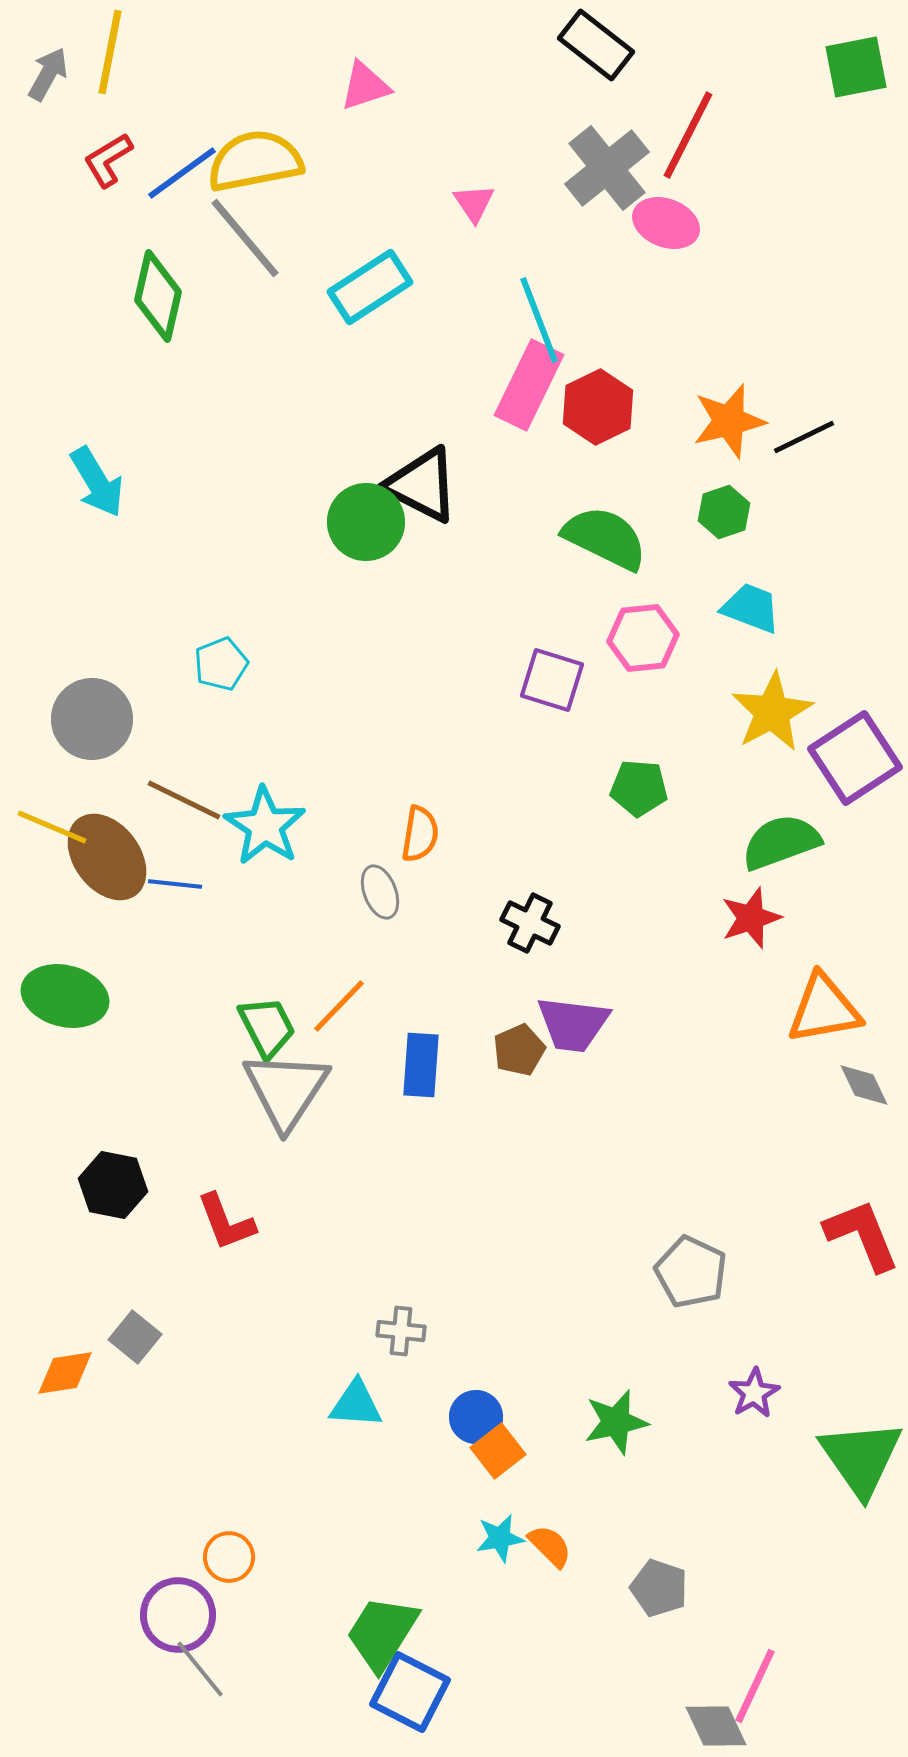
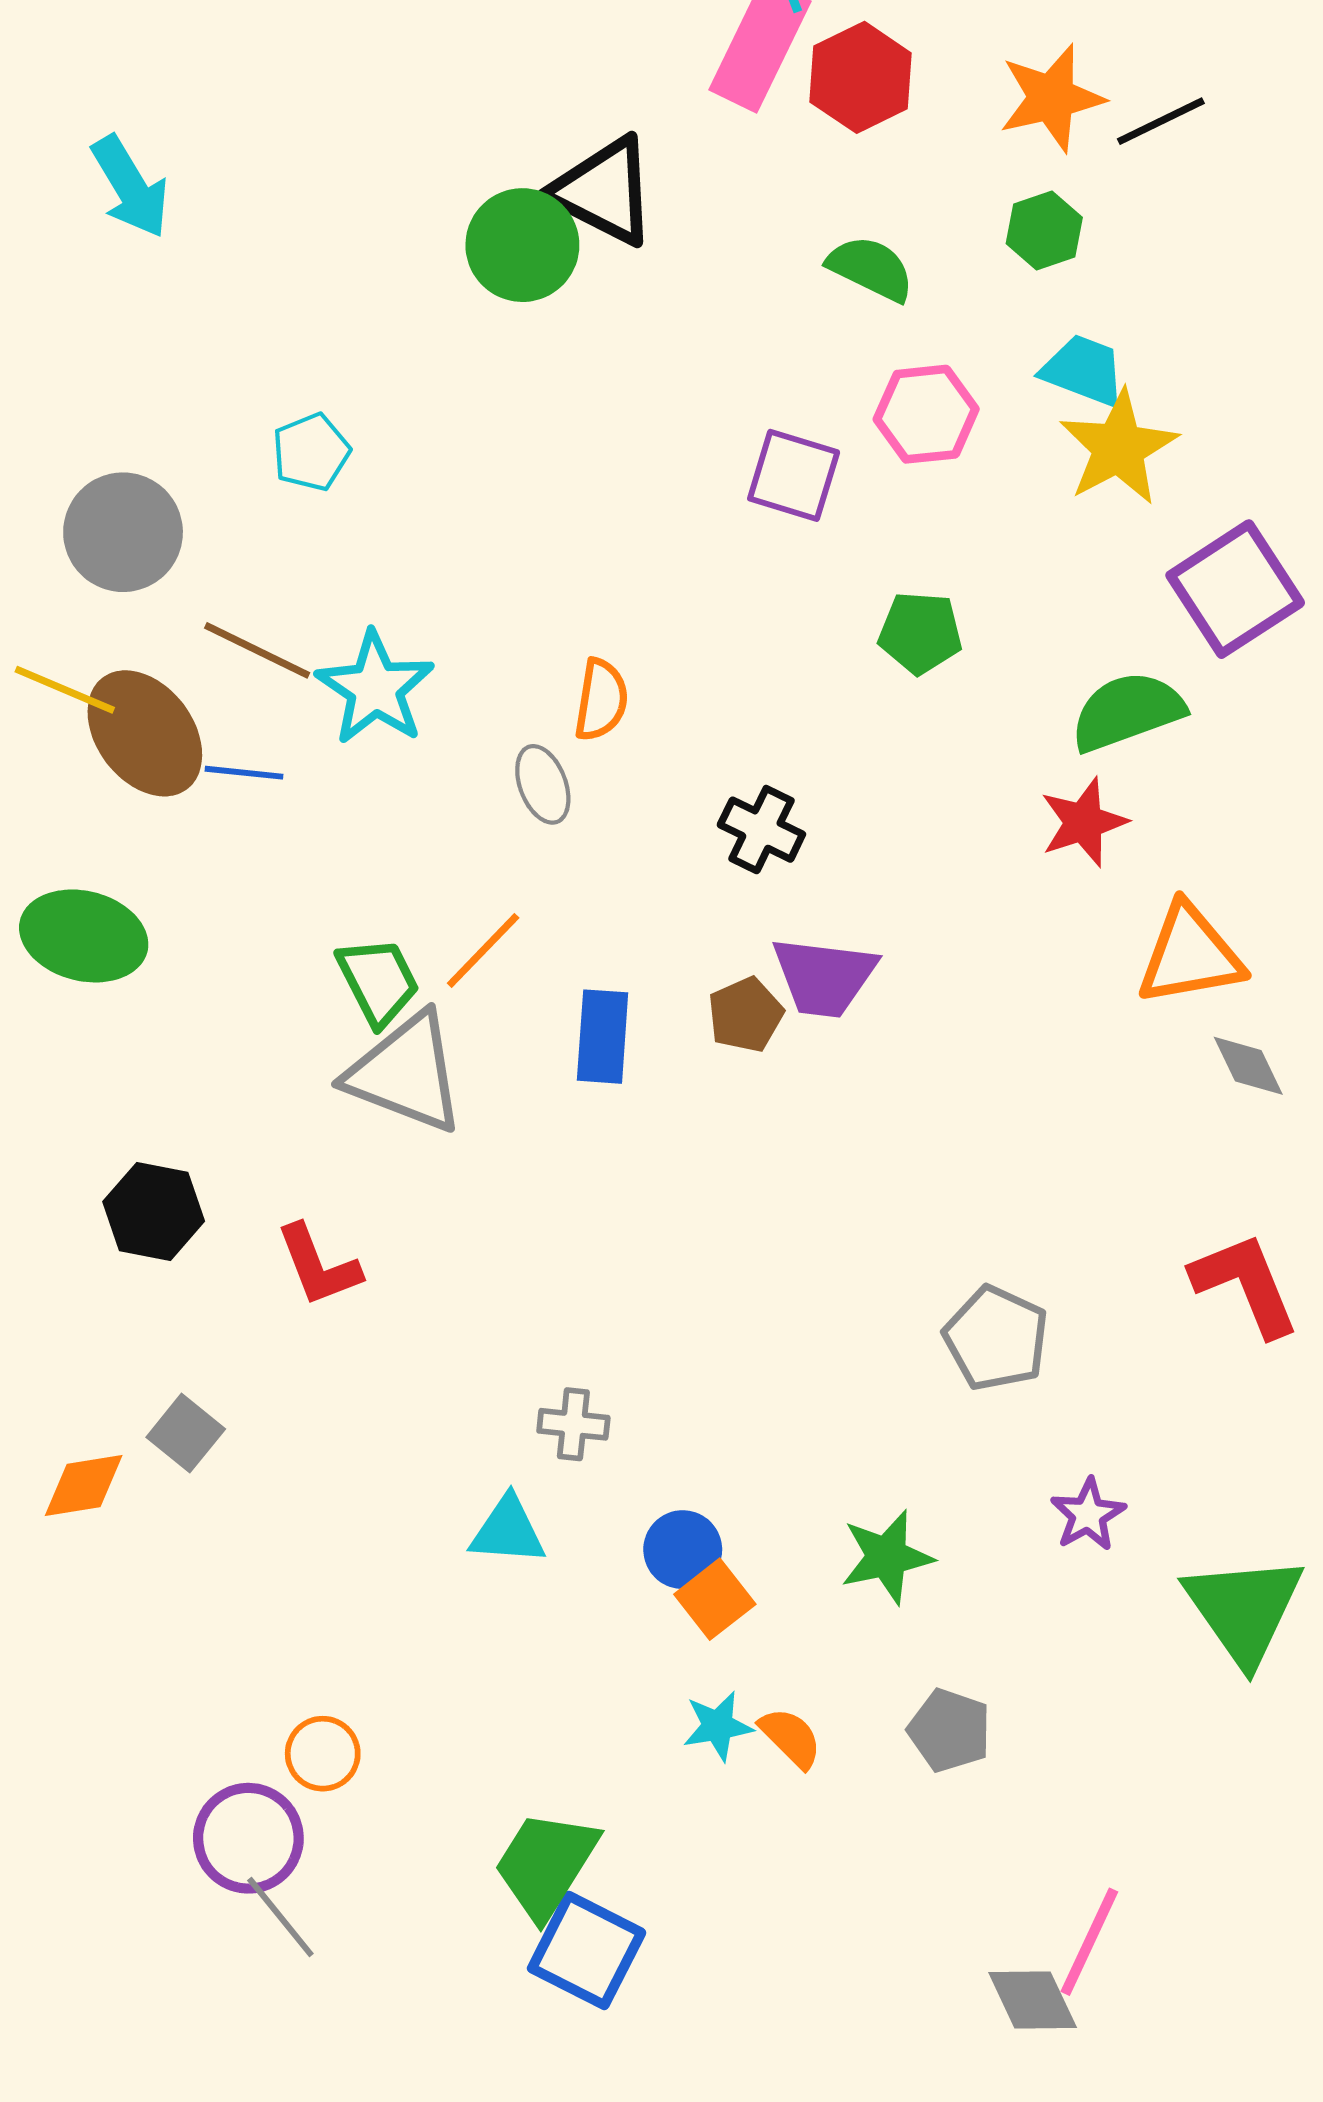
green semicircle: (605, 538) -> (871, 268), size x0.7
yellow star: (772, 712) -> (1119, 448), moved
gray triangle: (286, 1090) -> (406, 1073), turned -42
gray pentagon: (659, 1588) -> (949, 1730), moved

